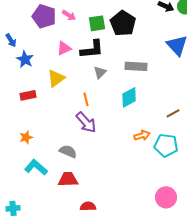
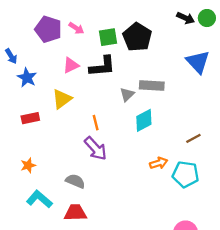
gray triangle: (100, 72) -> (127, 95), moved

